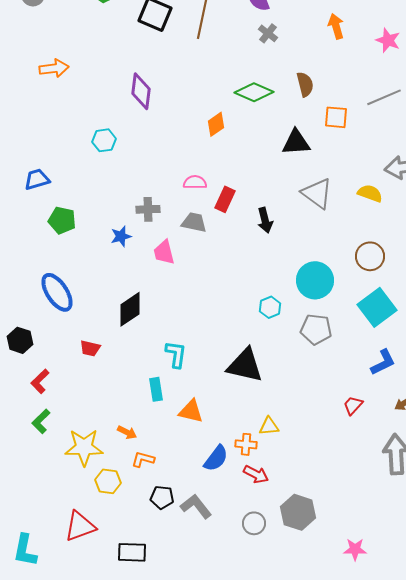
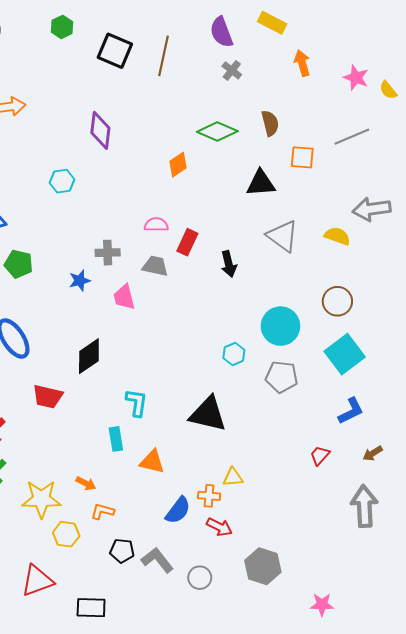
red trapezoid: (90, 348) -> (48, 396), size x1.4
gray circle: (254, 523) -> (200, 578), moved

